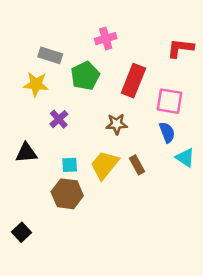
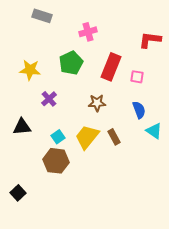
gray rectangle: (50, 55) -> (42, 16), moved
pink square: (170, 101) -> (137, 77), moved, size x0.6
cyan square: (70, 165) -> (58, 137), turned -32

